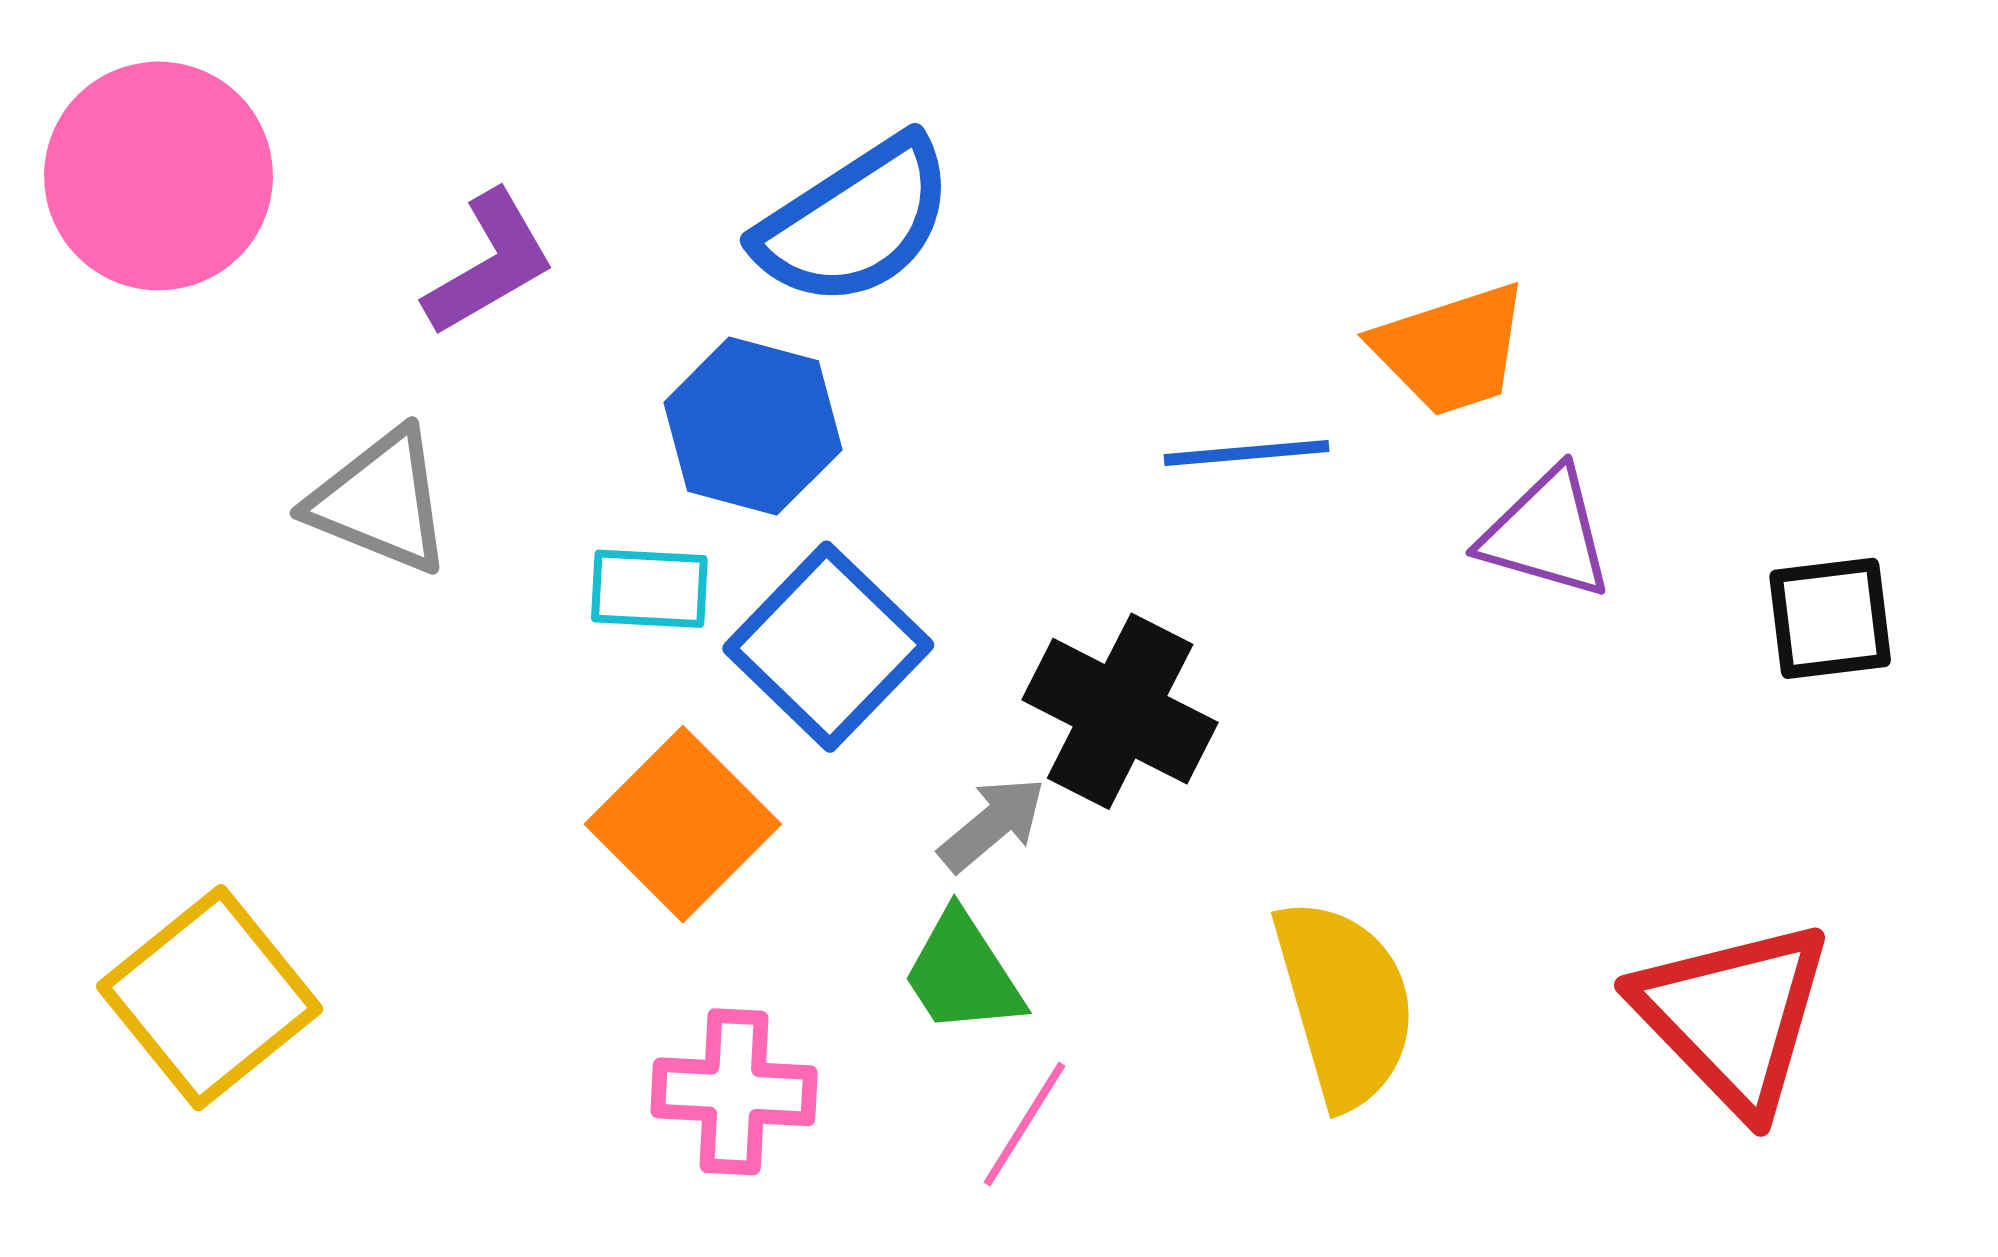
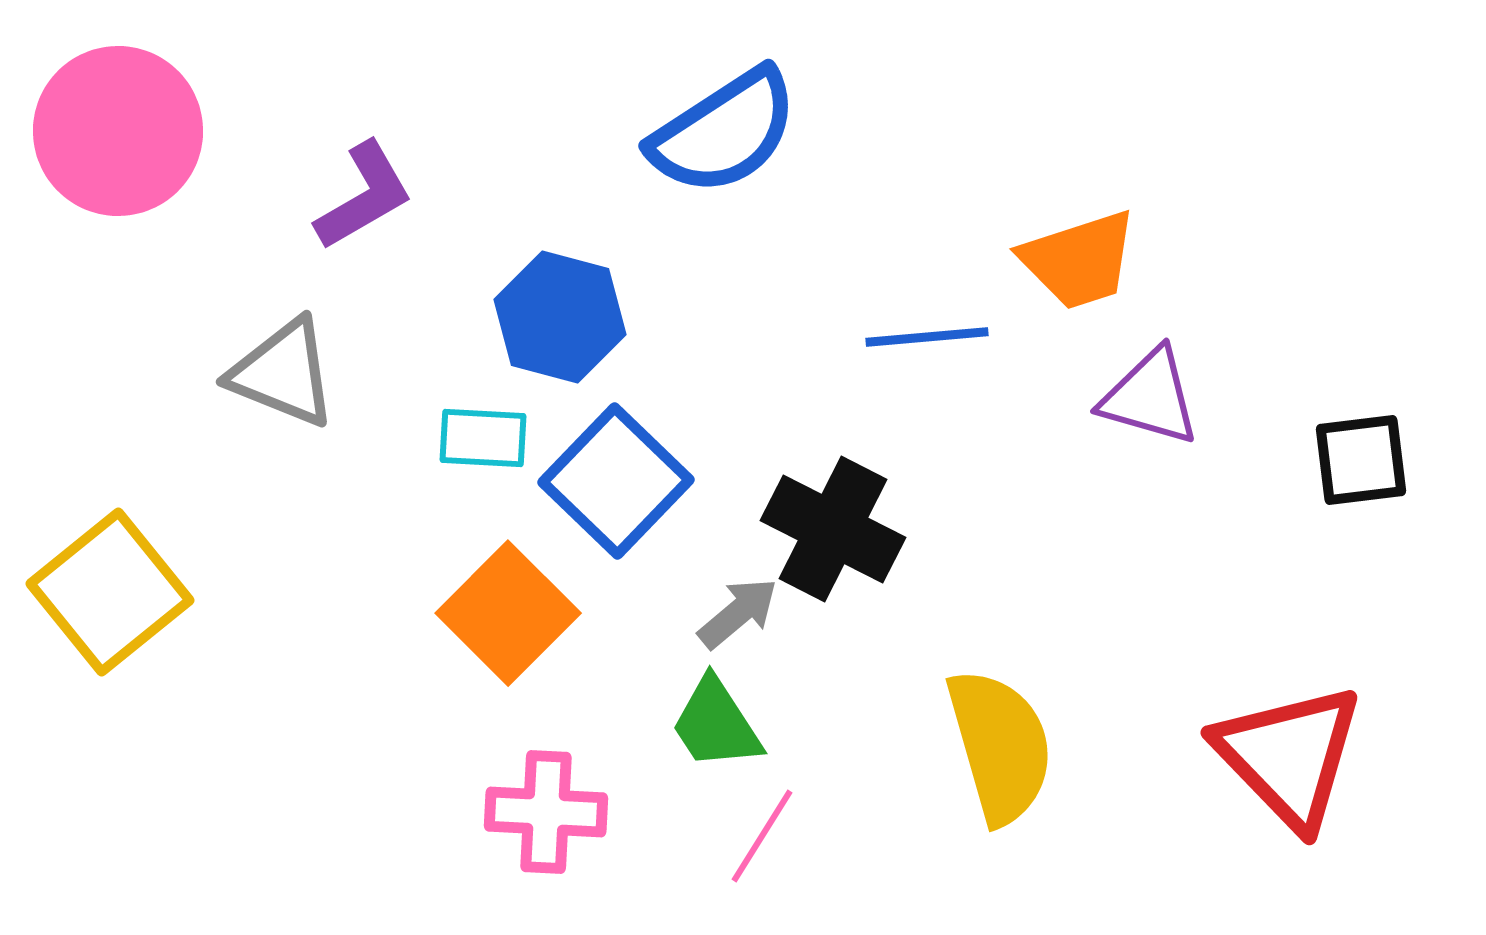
blue semicircle: (855, 222) -> (724, 132), moved
yellow square: (210, 998) -> (110, 592), moved

